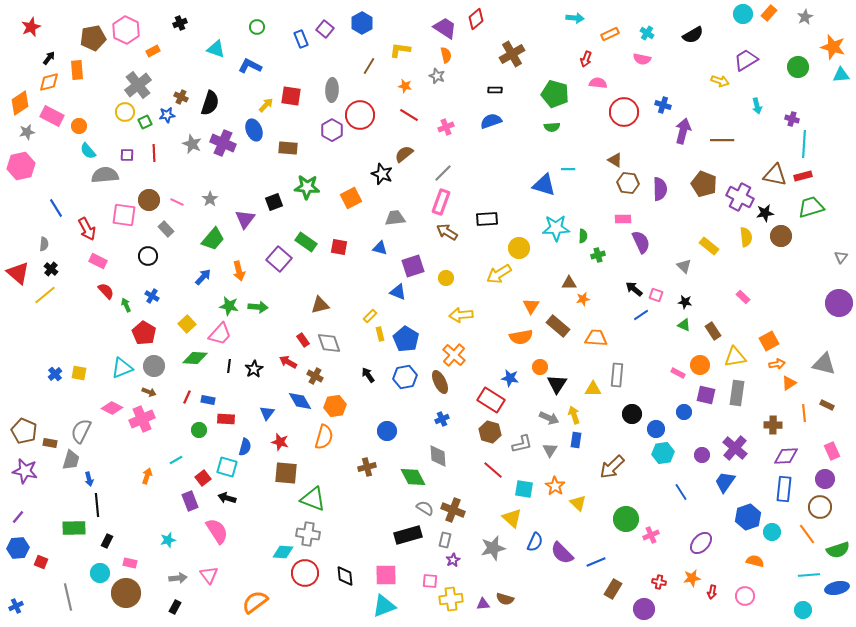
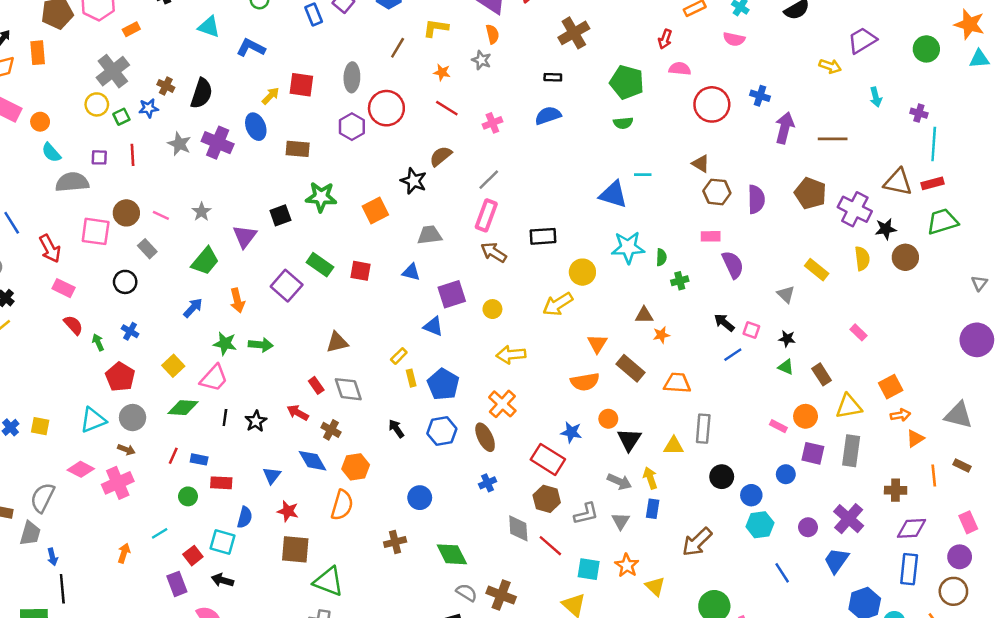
gray diamond: (438, 456) -> (518, 528), moved

